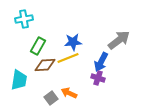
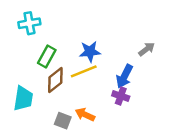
gray arrow: (119, 40) -> (147, 49), size x0.6
brown diamond: (45, 65) -> (55, 80), turned -35
gray square: (51, 98) -> (63, 121), turned -32

